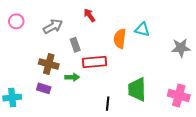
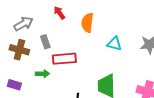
cyan triangle: (142, 29) -> (114, 44), moved
orange semicircle: (120, 39) -> (87, 23), moved
brown cross: (49, 64) -> (19, 50), moved

